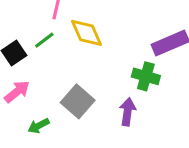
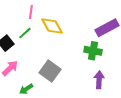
purple arrow: (128, 112) -> (99, 80), moved

